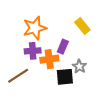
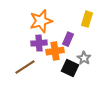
yellow rectangle: (82, 26) -> (87, 19), turned 56
black square: (65, 77) -> (70, 68), turned 30

